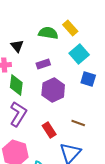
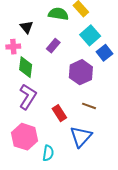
purple rectangle: (43, 64) -> (53, 46), turned -32
blue square: (88, 79) -> (104, 53), moved, turned 35
purple hexagon: (53, 90) -> (81, 72), moved

